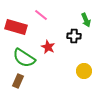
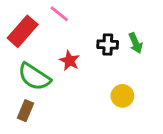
green arrow: (86, 20) -> (136, 43), moved
red rectangle: (16, 27) -> (23, 31), turned -65

